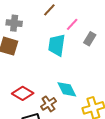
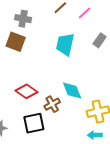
pink line: (72, 24) -> (85, 13), moved

